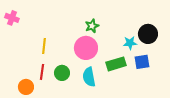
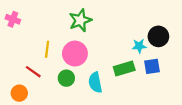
green star: (92, 26) -> (80, 20), moved, size x1.5
pink circle: (86, 48) -> (75, 54), moved
red line: (42, 72) -> (33, 72), moved, turned -63
orange circle: (26, 87) -> (19, 93), moved

